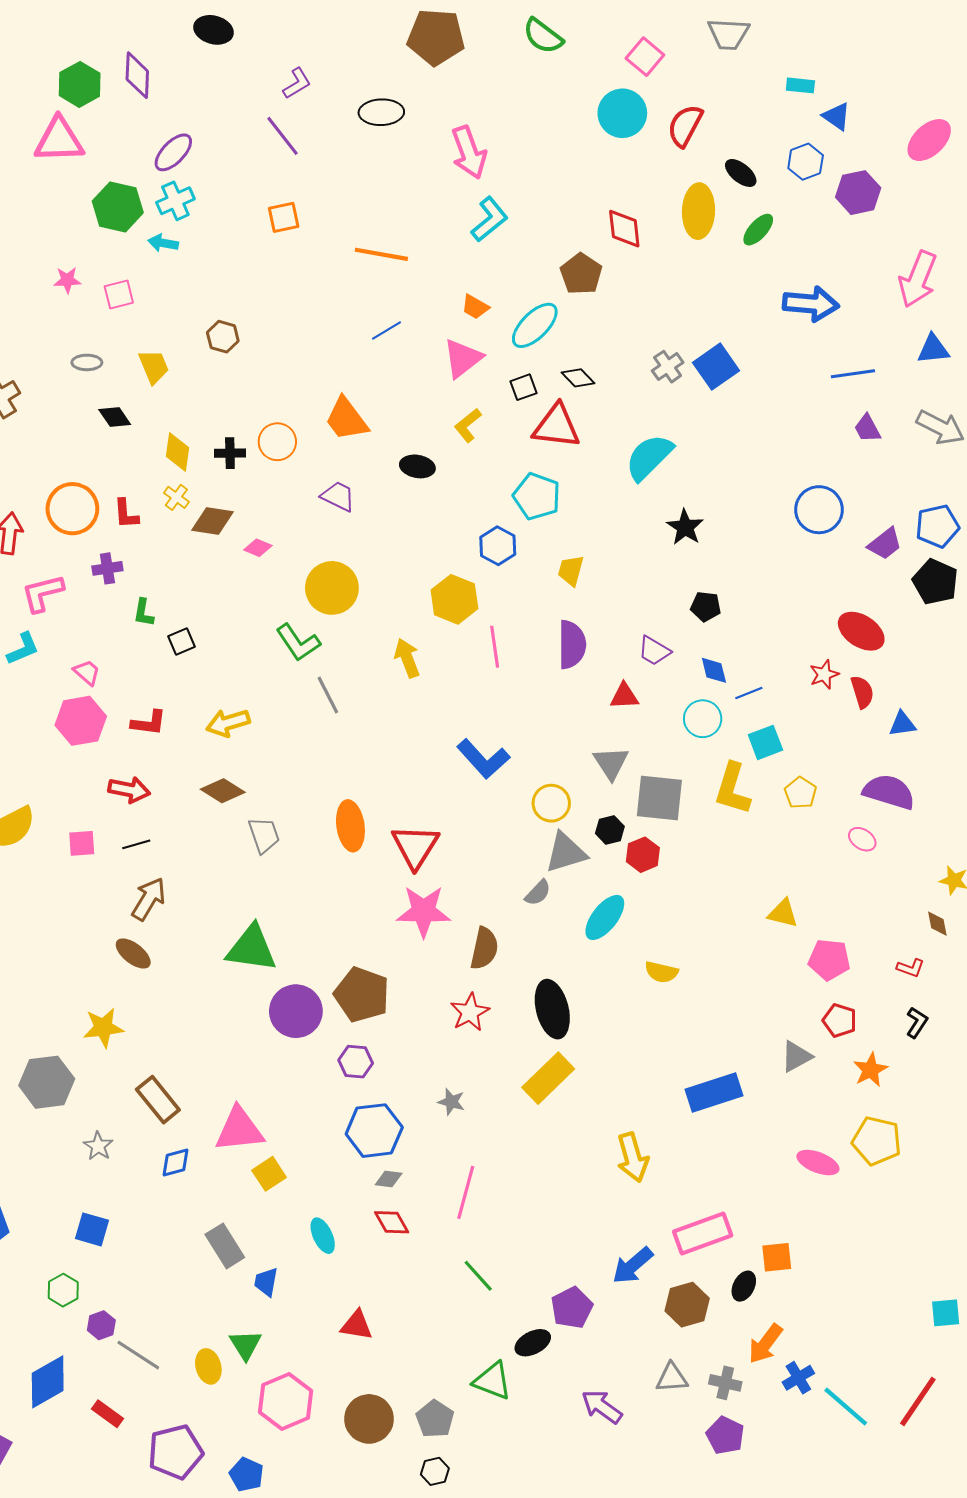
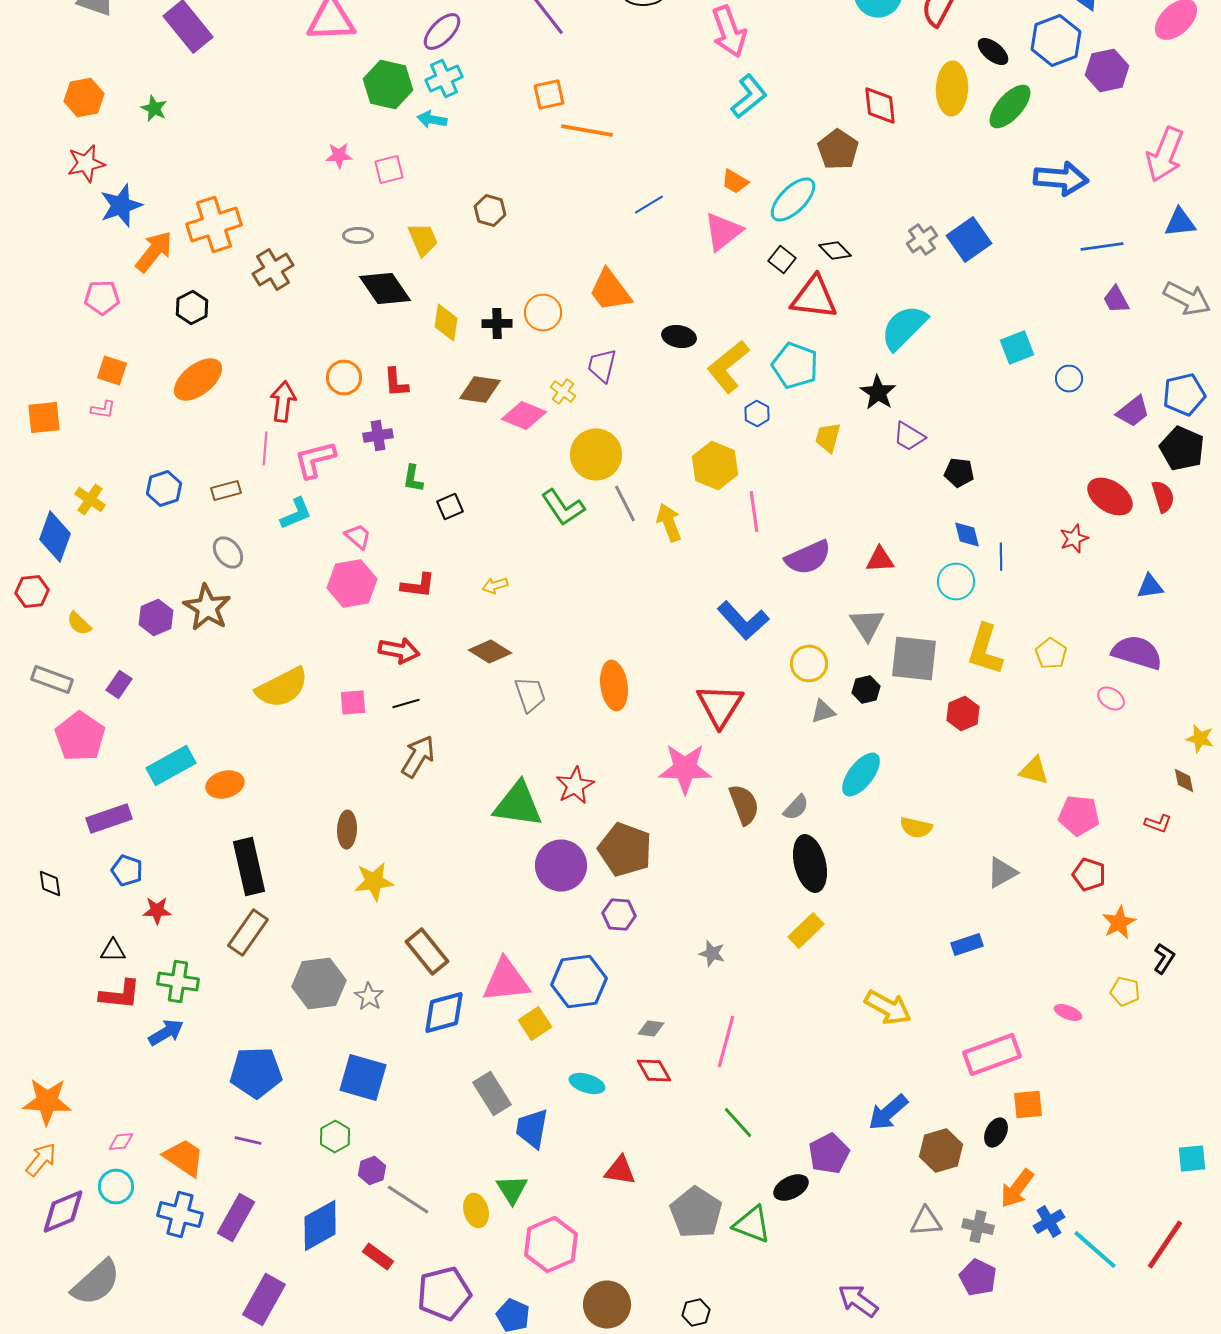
blue hexagon: (806, 162) -> (1056, 40), size x1.4
green ellipse: (758, 230) -> (1010, 106), size x1.4
orange line: (381, 254) -> (587, 130), moved
black square: (523, 387) -> (782, 260), turned -32
black diamond: (115, 417) -> (385, 288), size x1.6
yellow L-shape: (468, 425) -> (728, 366), moved, size x1.6
purple trapezoid: (338, 496) -> (602, 366), turned -102
yellow cross: (176, 497) -> (563, 392), moved
orange circle: (72, 509) -> (344, 378), size x0.7
blue circle: (819, 510) -> (1069, 378), size x0.6
black star: (685, 527) -> (878, 392), moved
blue hexagon: (498, 546) -> (757, 414), size x0.7
pink diamond: (258, 548) -> (524, 416), size x1.6
purple semicircle: (572, 645) -> (808, 558), moved, turned 66
purple trapezoid: (654, 651) -> (909, 436), moved
red semicircle: (862, 692) -> (1163, 496), moved
blue line: (749, 693) -> (1001, 556), turned -68
gray line: (328, 695) -> (625, 504), moved
yellow arrow: (228, 723) -> (495, 586), size x0.6
cyan square: (765, 742) -> (1017, 348), moved
red triangle: (415, 846) -> (720, 706), moved
gray triangle: (566, 853) -> (823, 712), size x0.6
red hexagon: (643, 855) -> (963, 714), moved
gray semicircle: (538, 893) -> (796, 808), moved
brown semicircle: (484, 948) -> (744, 804), turned -33
brown ellipse: (133, 953) -> (347, 830), moved, turned 54
red star: (470, 1012) -> (575, 786), moved
black L-shape: (917, 1022) -> (1164, 958), moved
gray triangle: (796, 1056) -> (1002, 872), moved
yellow rectangle: (548, 1078) -> (806, 930), size x0.7
gray hexagon: (47, 1082) -> (319, 984), moved
blue rectangle: (714, 1093) -> (967, 944), size x0.6
blue hexagon: (374, 1131) -> (579, 982), moved
yellow pentagon: (877, 1141) -> (1125, 992), size x0.6
yellow arrow: (633, 1157) -> (888, 1008), turned -45
blue diamond: (175, 1163) -> (444, 1012), size x1.5
pink ellipse: (818, 1163) -> (1068, 1012), size x0.7
blue square: (92, 1229) -> (363, 1078), size x1.4
pink rectangle: (703, 1234) -> (992, 1054), moved
cyan ellipse: (323, 1236) -> (587, 1084), turned -48
blue trapezoid: (266, 1282) -> (532, 1128), size x1.4
purple arrow: (602, 1407) -> (858, 1300), moved
brown circle: (369, 1419) -> (607, 1304), moved
gray pentagon: (435, 1419) -> (696, 1212), moved, size x1.4

